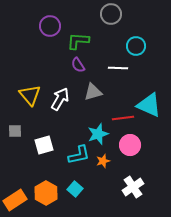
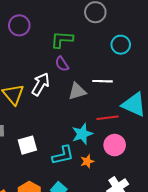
purple circle: (50, 26) -> (19, 25), moved
white line: (118, 68) -> (102, 81), moved
white arrow: (60, 99) -> (41, 84), moved

